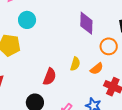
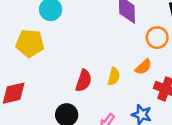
yellow semicircle: (75, 64) -> (114, 76), moved

